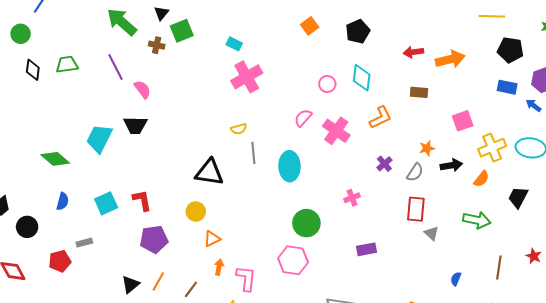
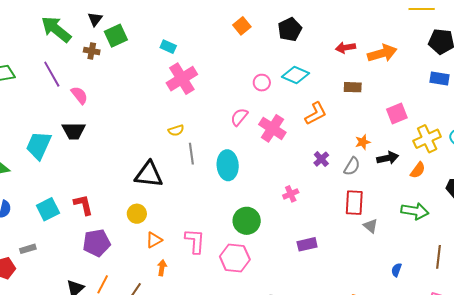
cyan diamond: (362, 78) -> (295, 75), turned -72
pink L-shape: (246, 278) -> (195, 241), moved

